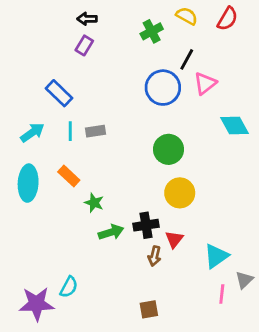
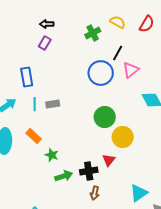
blue rectangle: (59, 93) -> (27, 77), turned 36
yellow circle: (180, 193) -> (123, 137), moved
red triangle: (174, 239) -> (109, 160), moved

